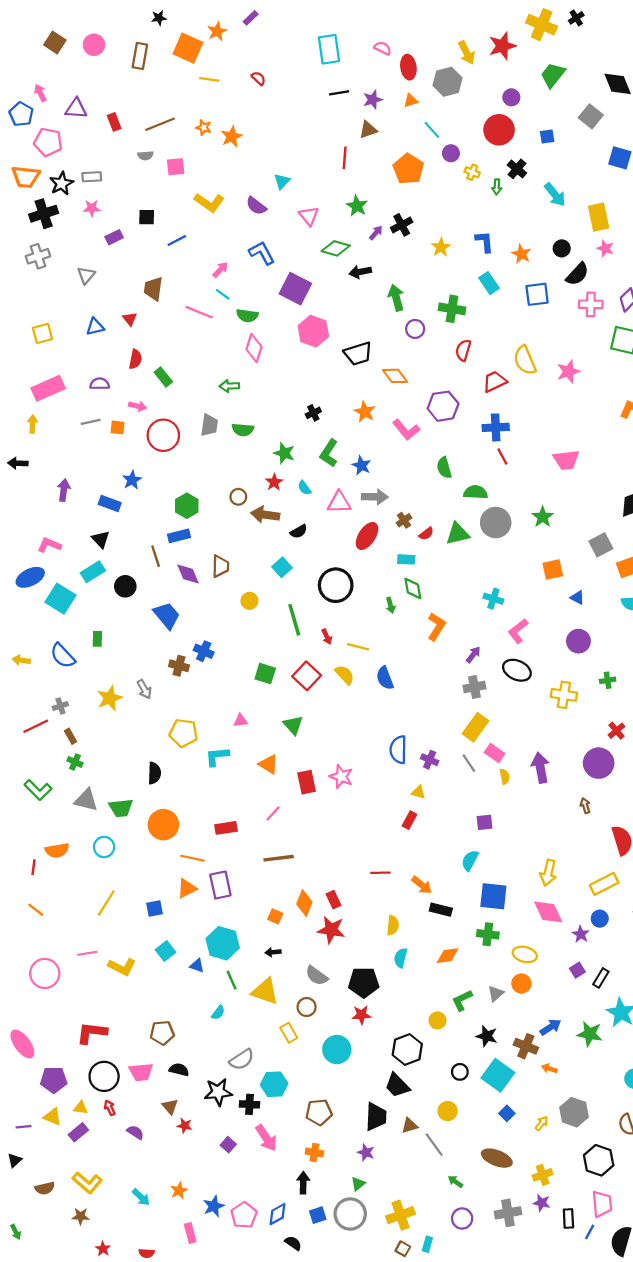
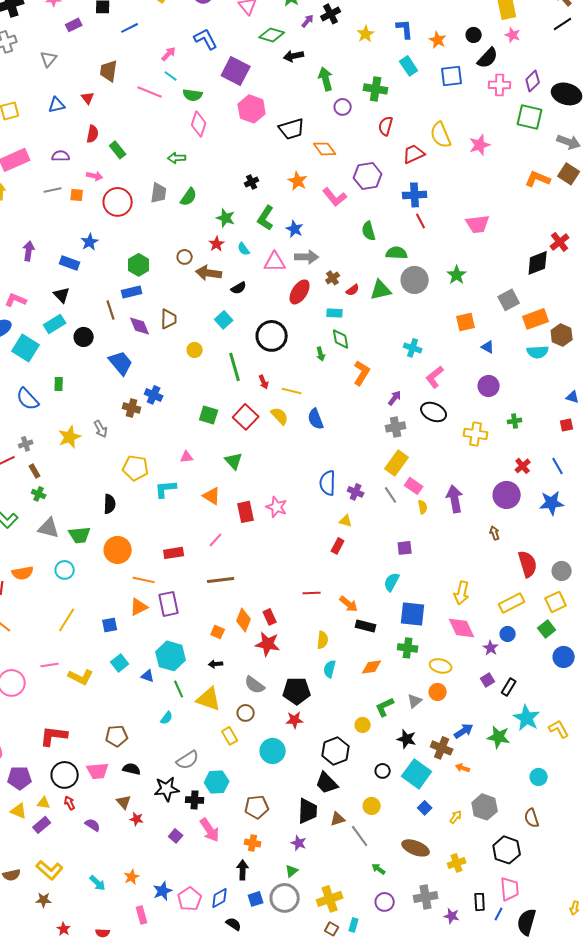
green semicircle: (243, 430) -> (189, 197), turned -60
purple star: (542, 1203) -> (452, 916), moved

